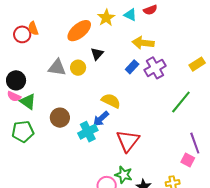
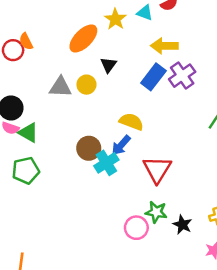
blue rectangle: (132, 67) -> (153, 77), size x1.5
brown circle: (60, 118) -> (89, 148), moved

